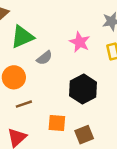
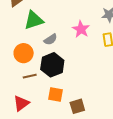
black hexagon: (83, 89) -> (52, 65), moved

